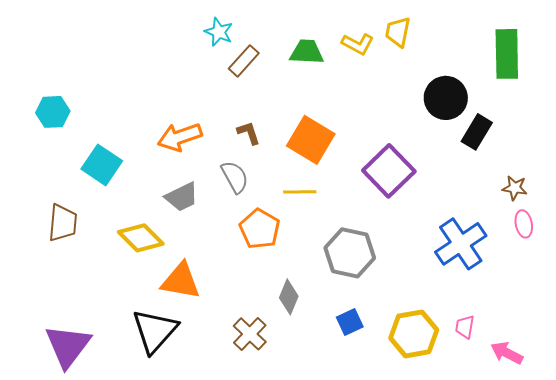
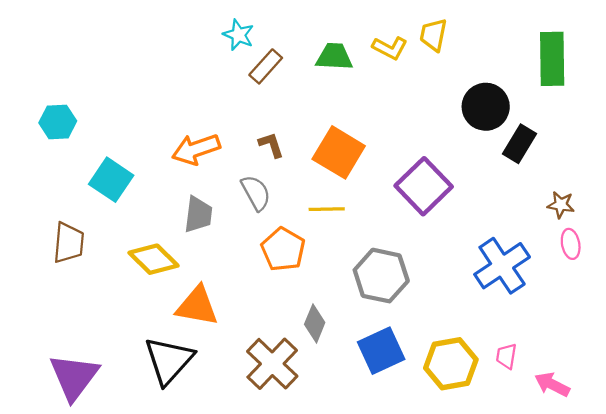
gray trapezoid: (182, 197) -> (198, 215), turned -57
blue square: (350, 322) -> (381, 351), size x1.6
brown cross: (250, 334) -> (272, 364), size x1.4

